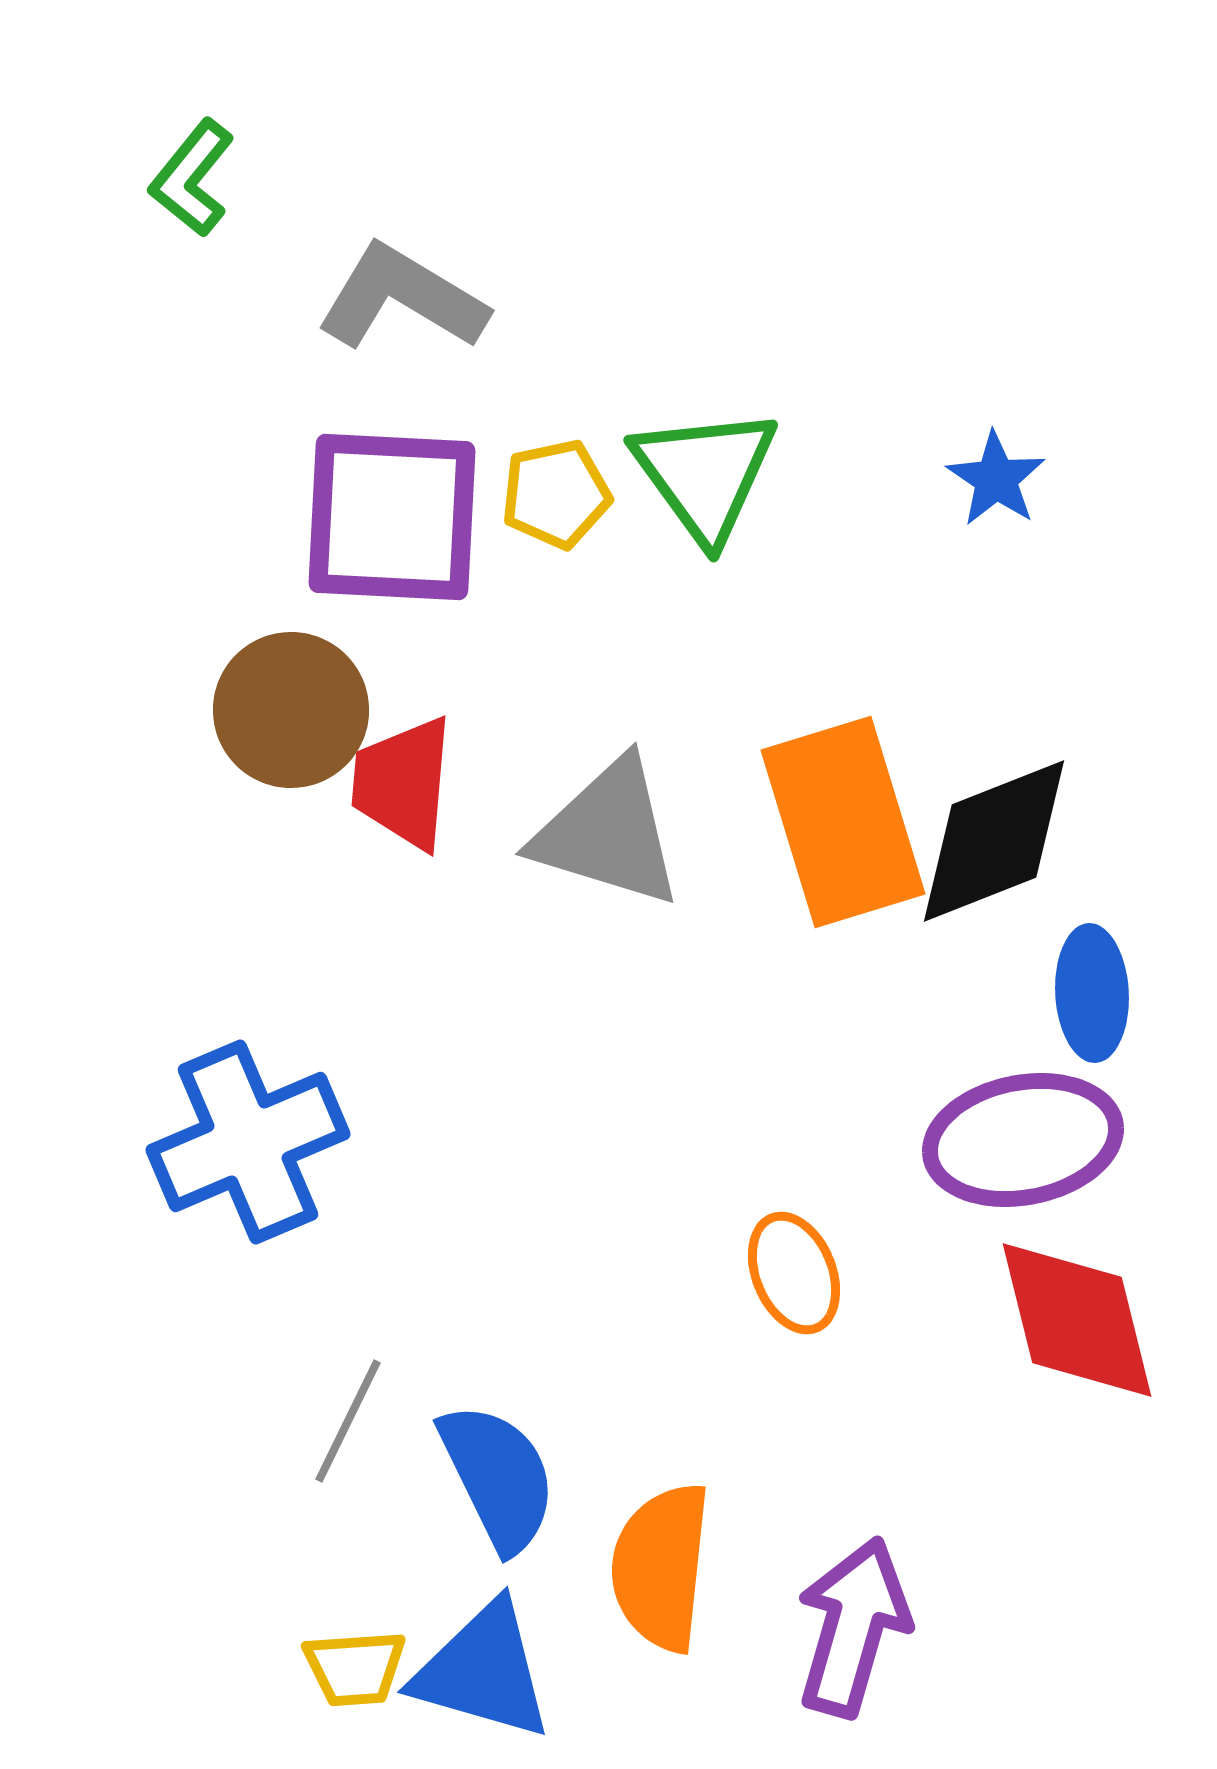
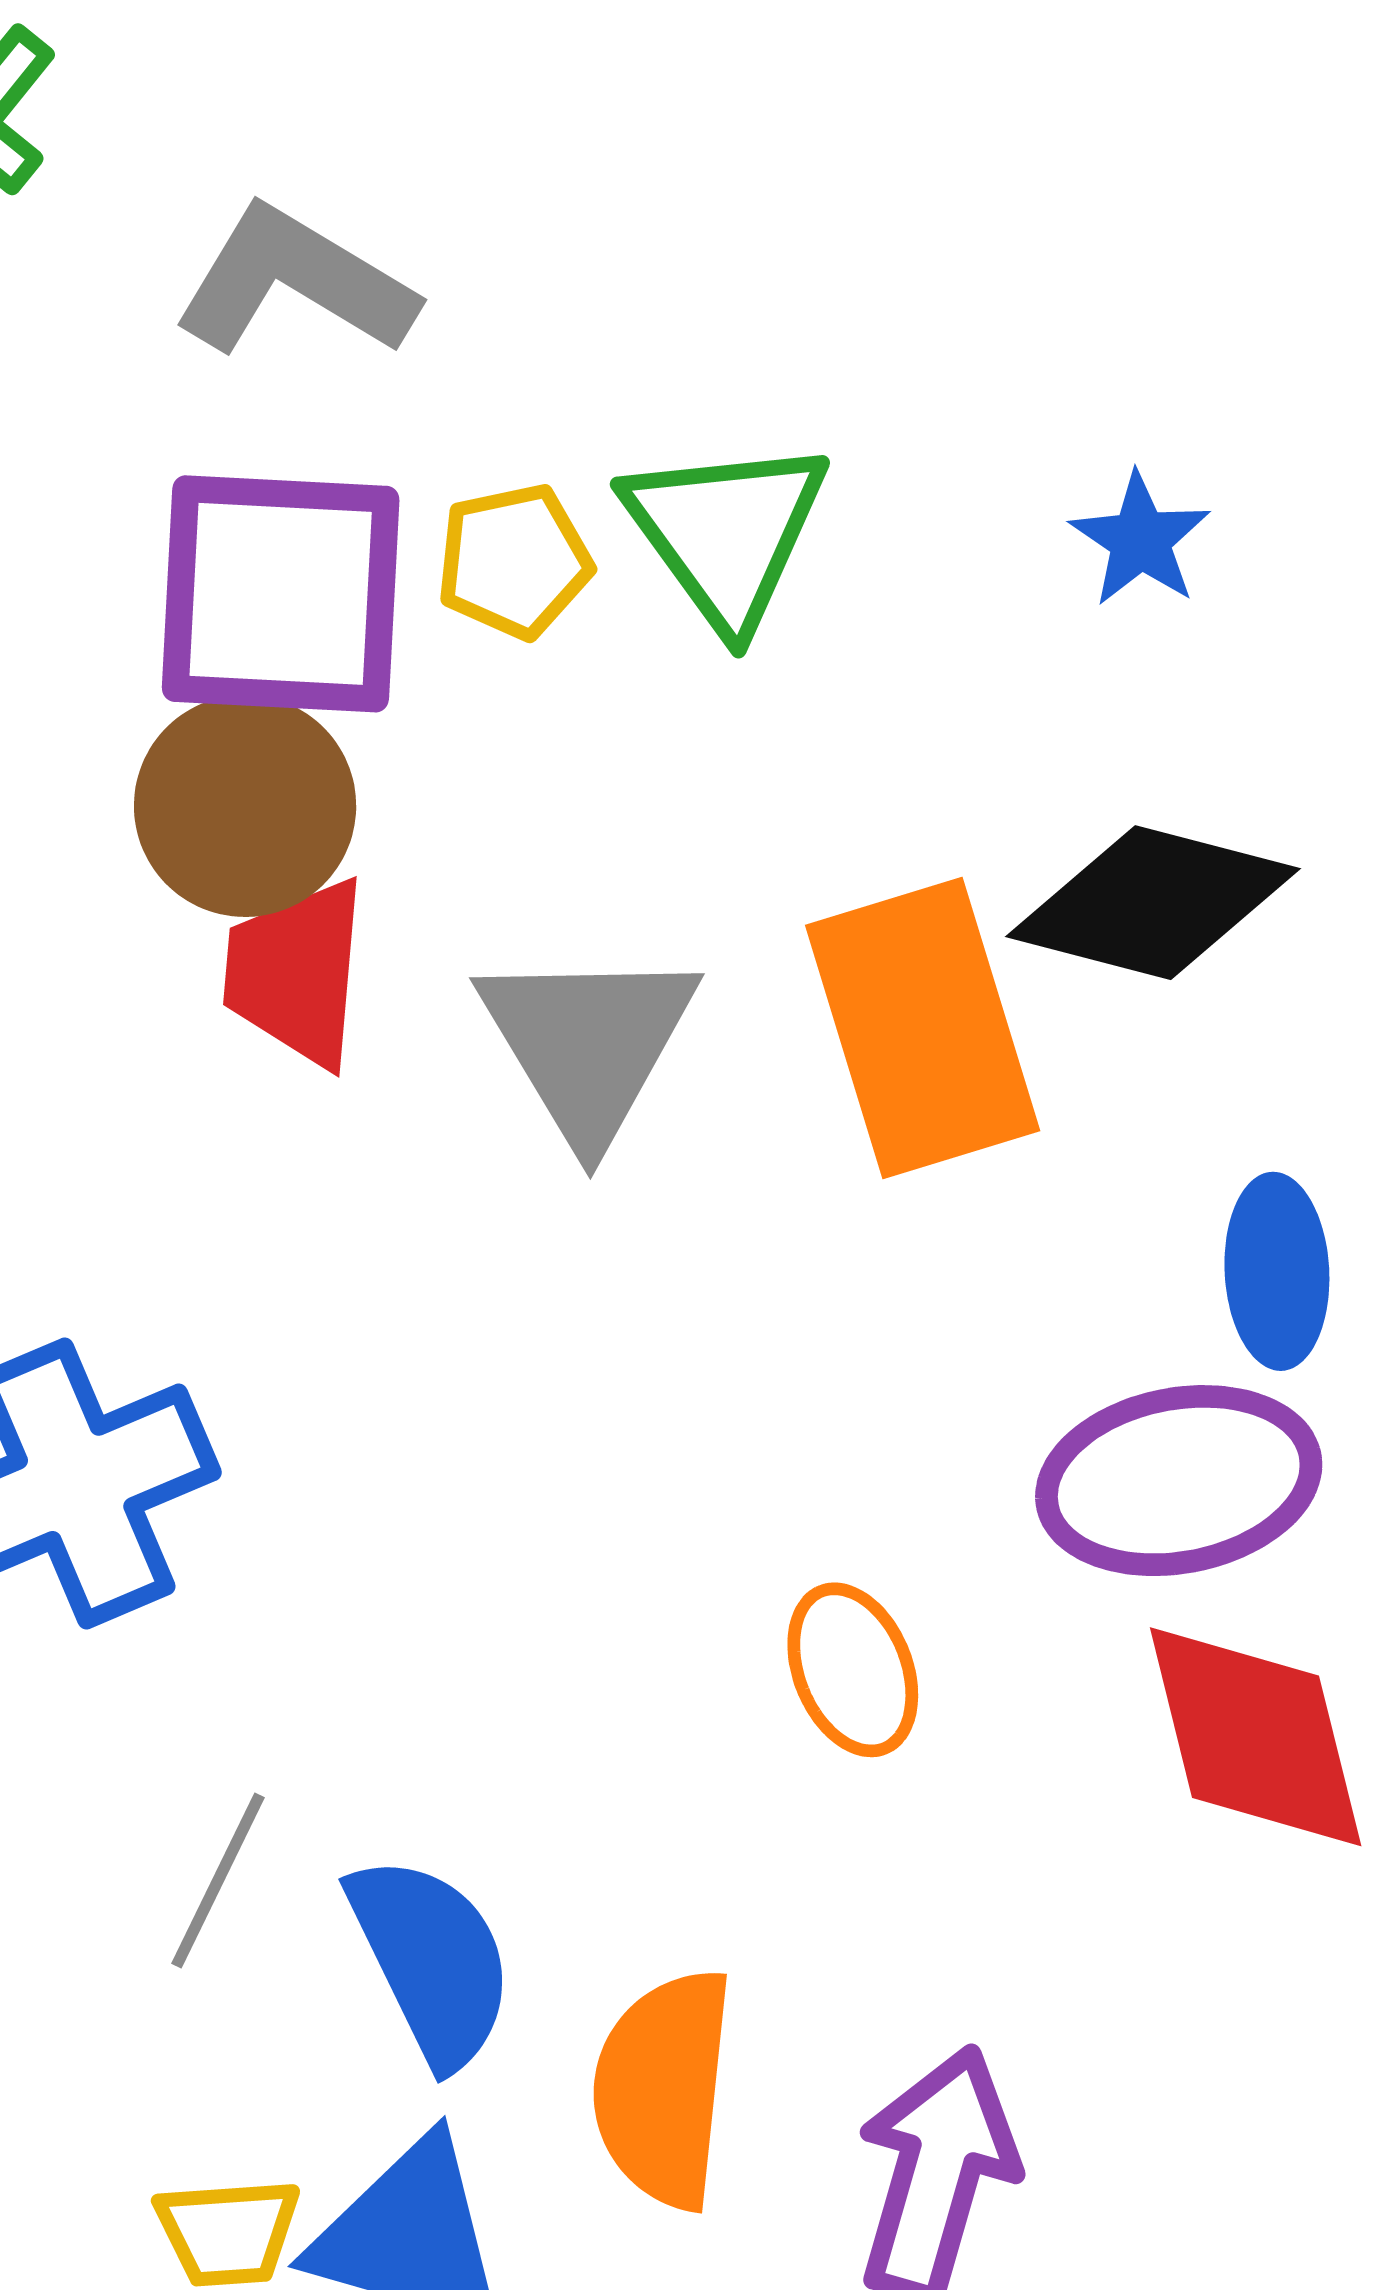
brown circle: (291, 710) -> (245, 806), moved
gray triangle: (608, 833) -> (588, 1044), turned 42
black diamond: (994, 841) -> (1153, 903), moved, turned 36

